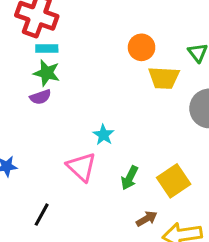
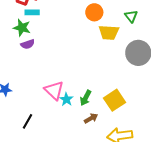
green star: (47, 73) -> (22, 28), moved
cyan star: (103, 135) -> (66, 99), moved
brown arrow: (147, 219) -> (91, 118), moved

